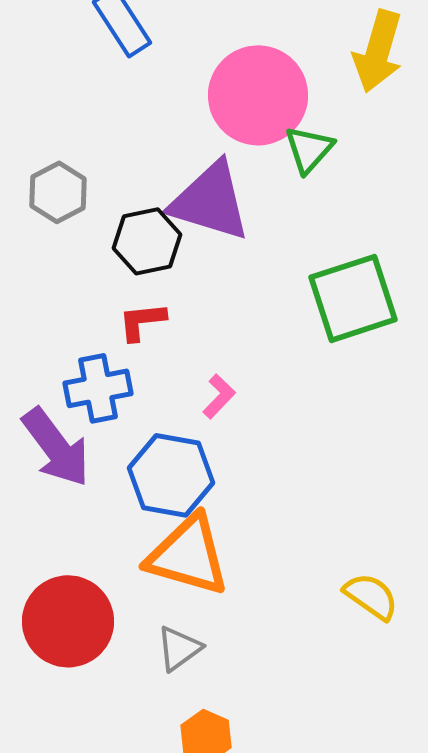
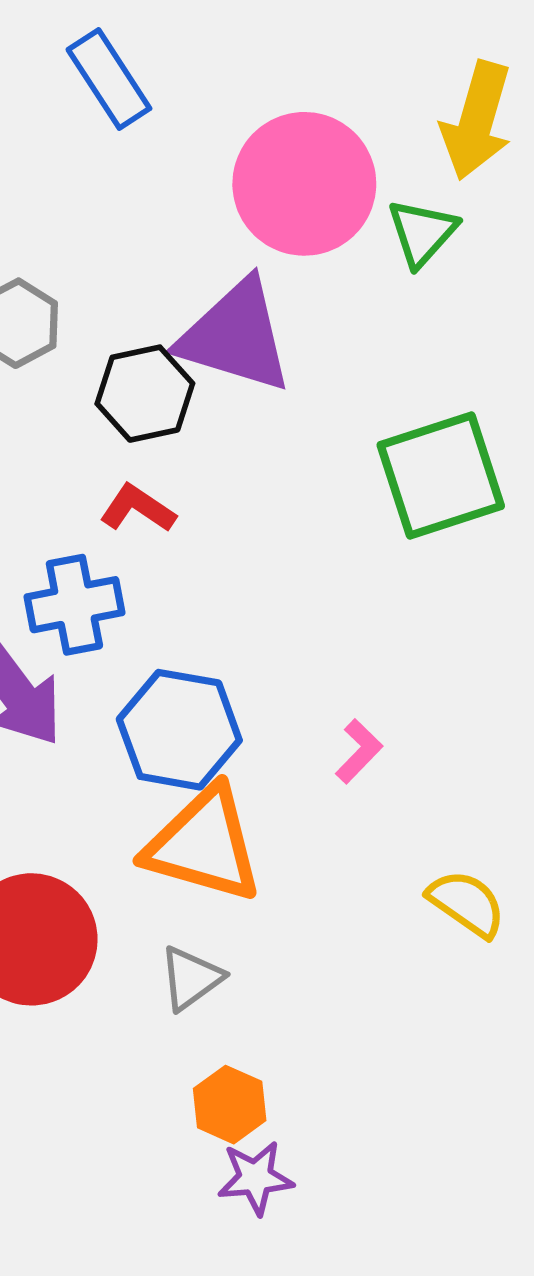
green triangle: (309, 149) -> (422, 233), moved
red L-shape: (142, 321) -> (138, 508), turned 40
pink L-shape: (219, 396) -> (359, 751), moved

